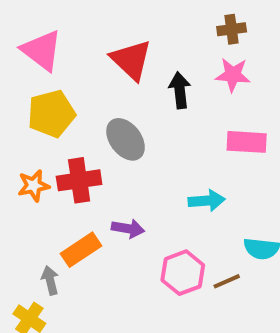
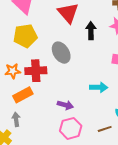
purple arrow: (128, 229) -> (65, 105), moved
orange rectangle: (81, 250) -> (23, 95), moved
pink hexagon: (183, 273) -> (71, 128), moved

